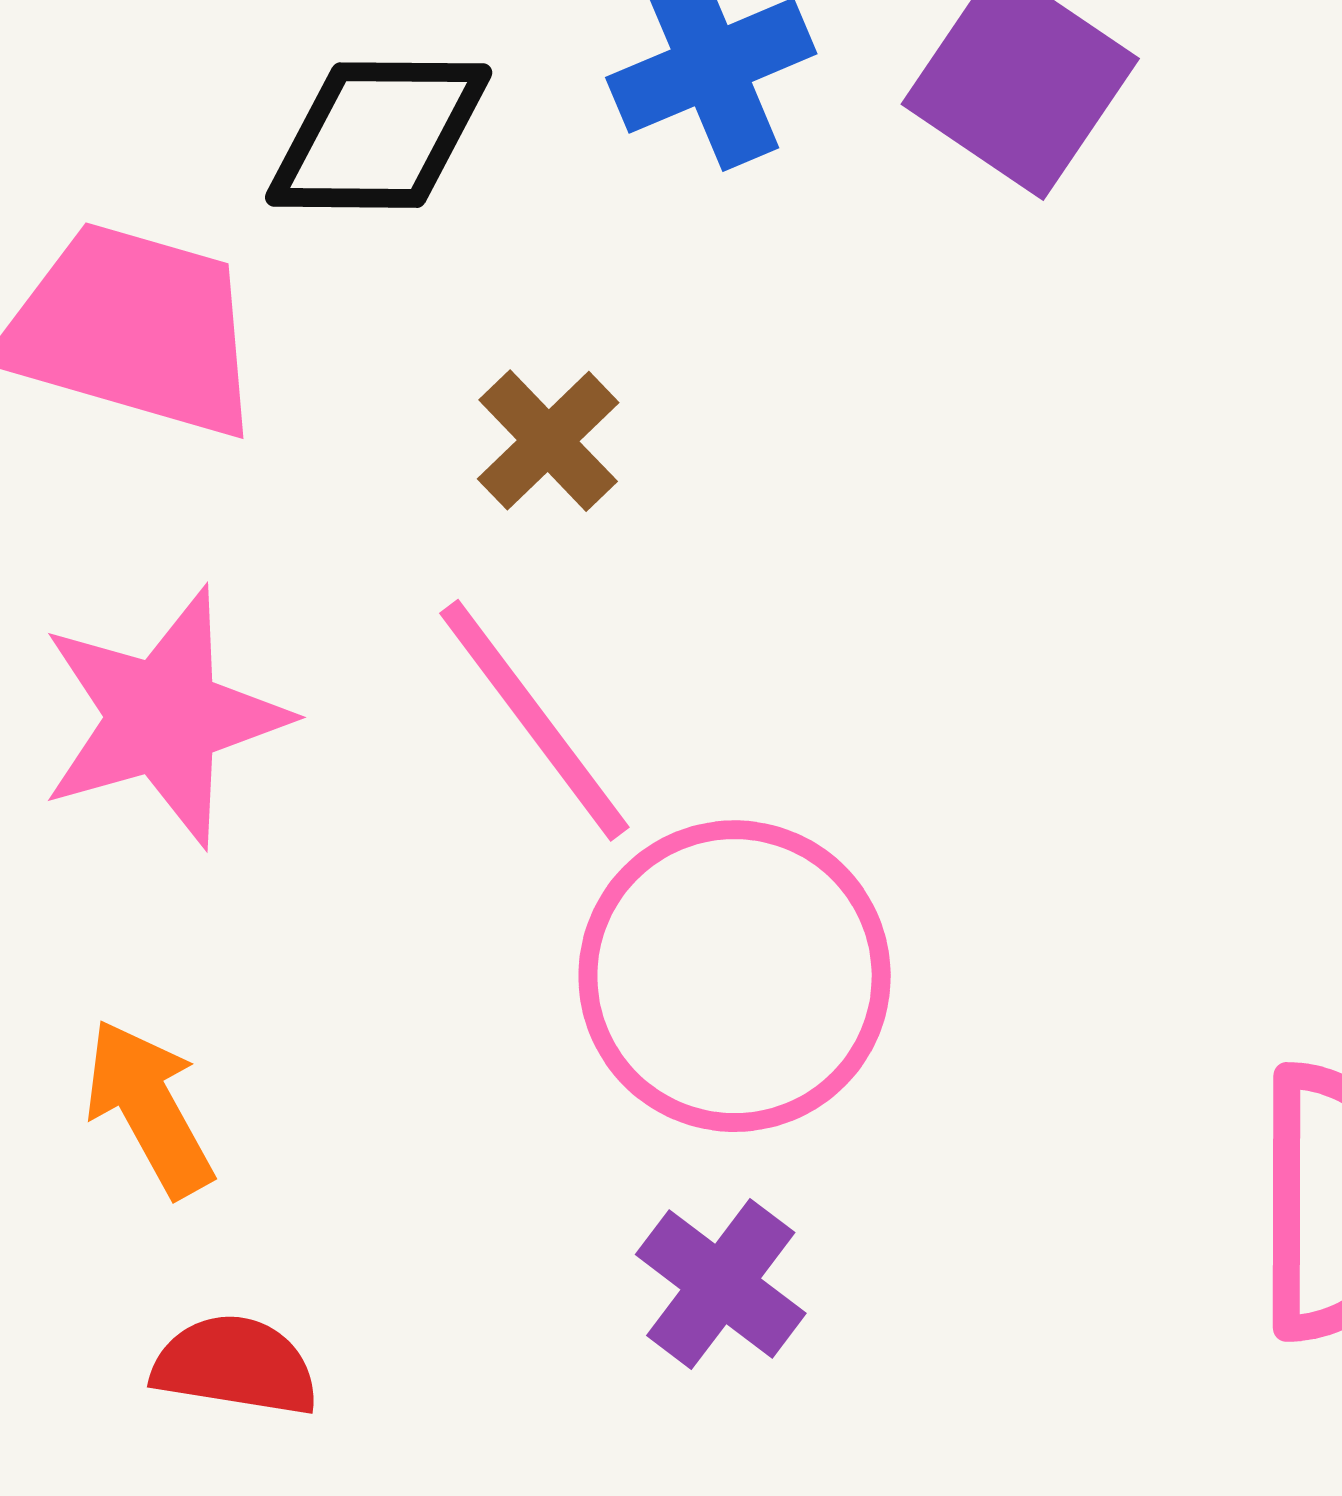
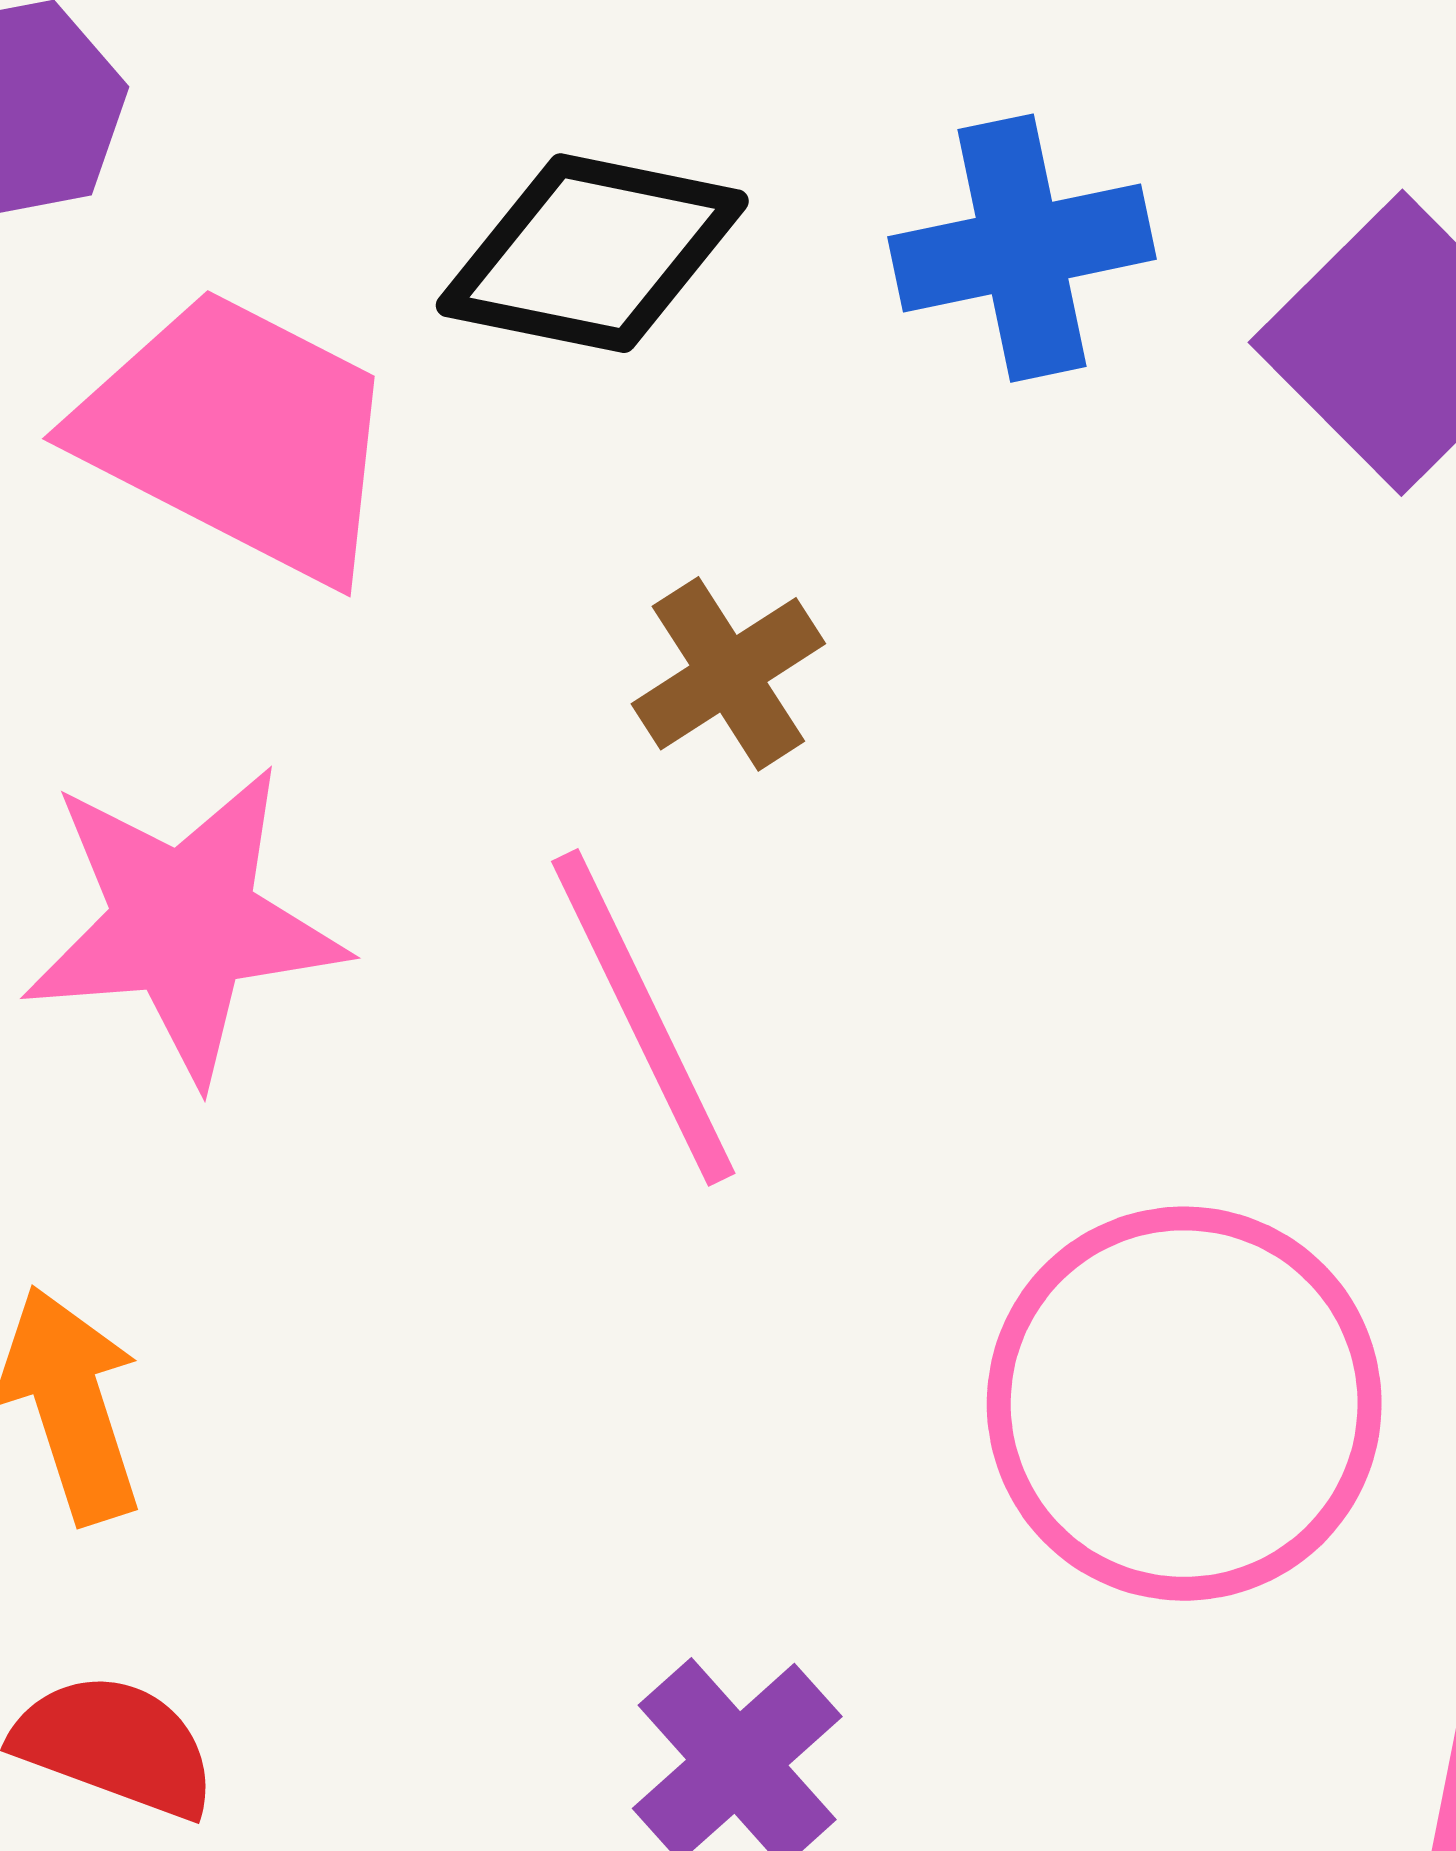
pink circle: (735, 976) -> (1184, 1404), moved

